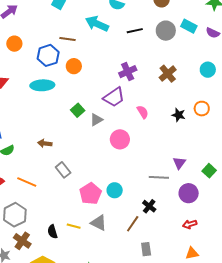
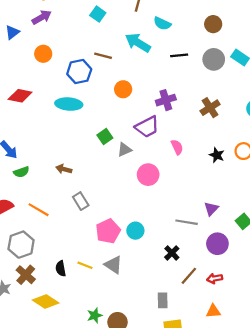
orange circle: (74, 66) -> (123, 89), moved
brown line: (133, 224) -> (189, 276), moved

